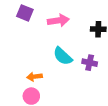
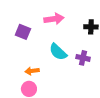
purple square: (25, 13) -> (23, 32), moved

